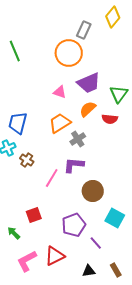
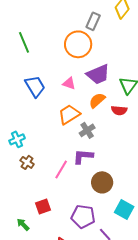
blue trapezoid: (18, 123) -> (35, 86), moved, turned 135
brown cross: (27, 160) -> (27, 162), moved
purple pentagon: (74, 225) -> (83, 216), turned 30

